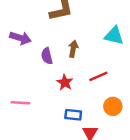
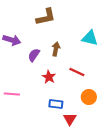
purple semicircle: (47, 56) -> (34, 55), turned 48
red line: (98, 76) -> (77, 72), turned 49

